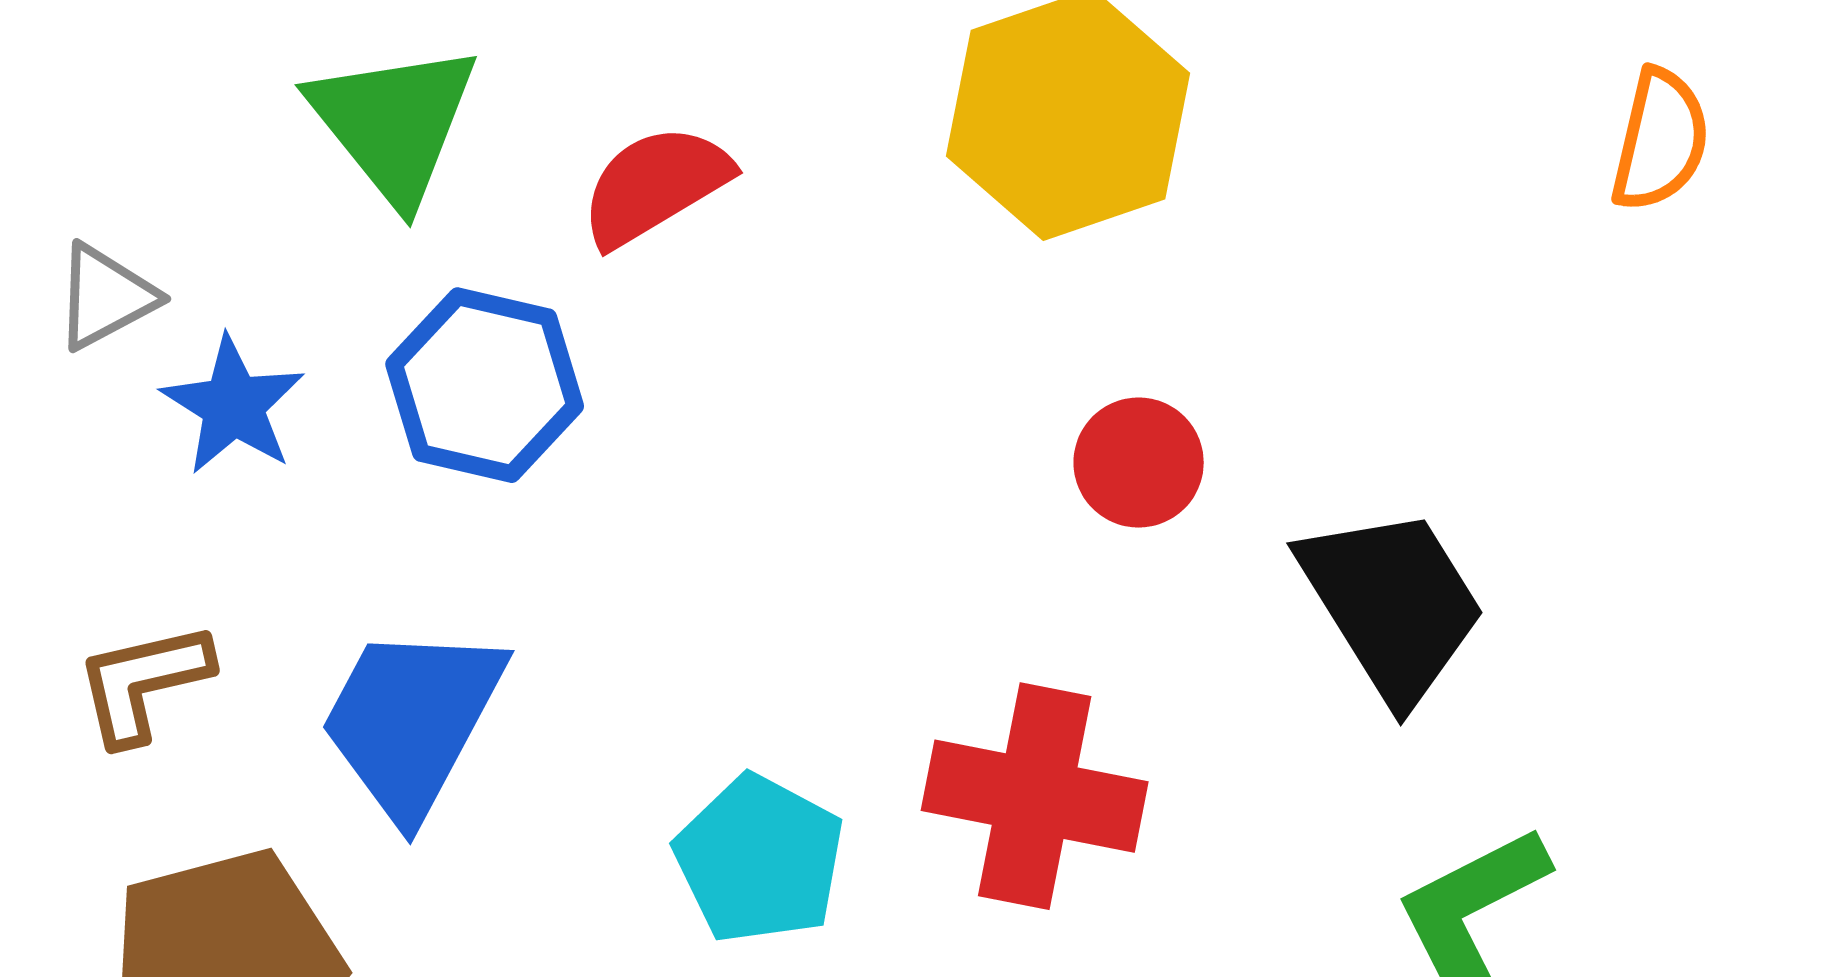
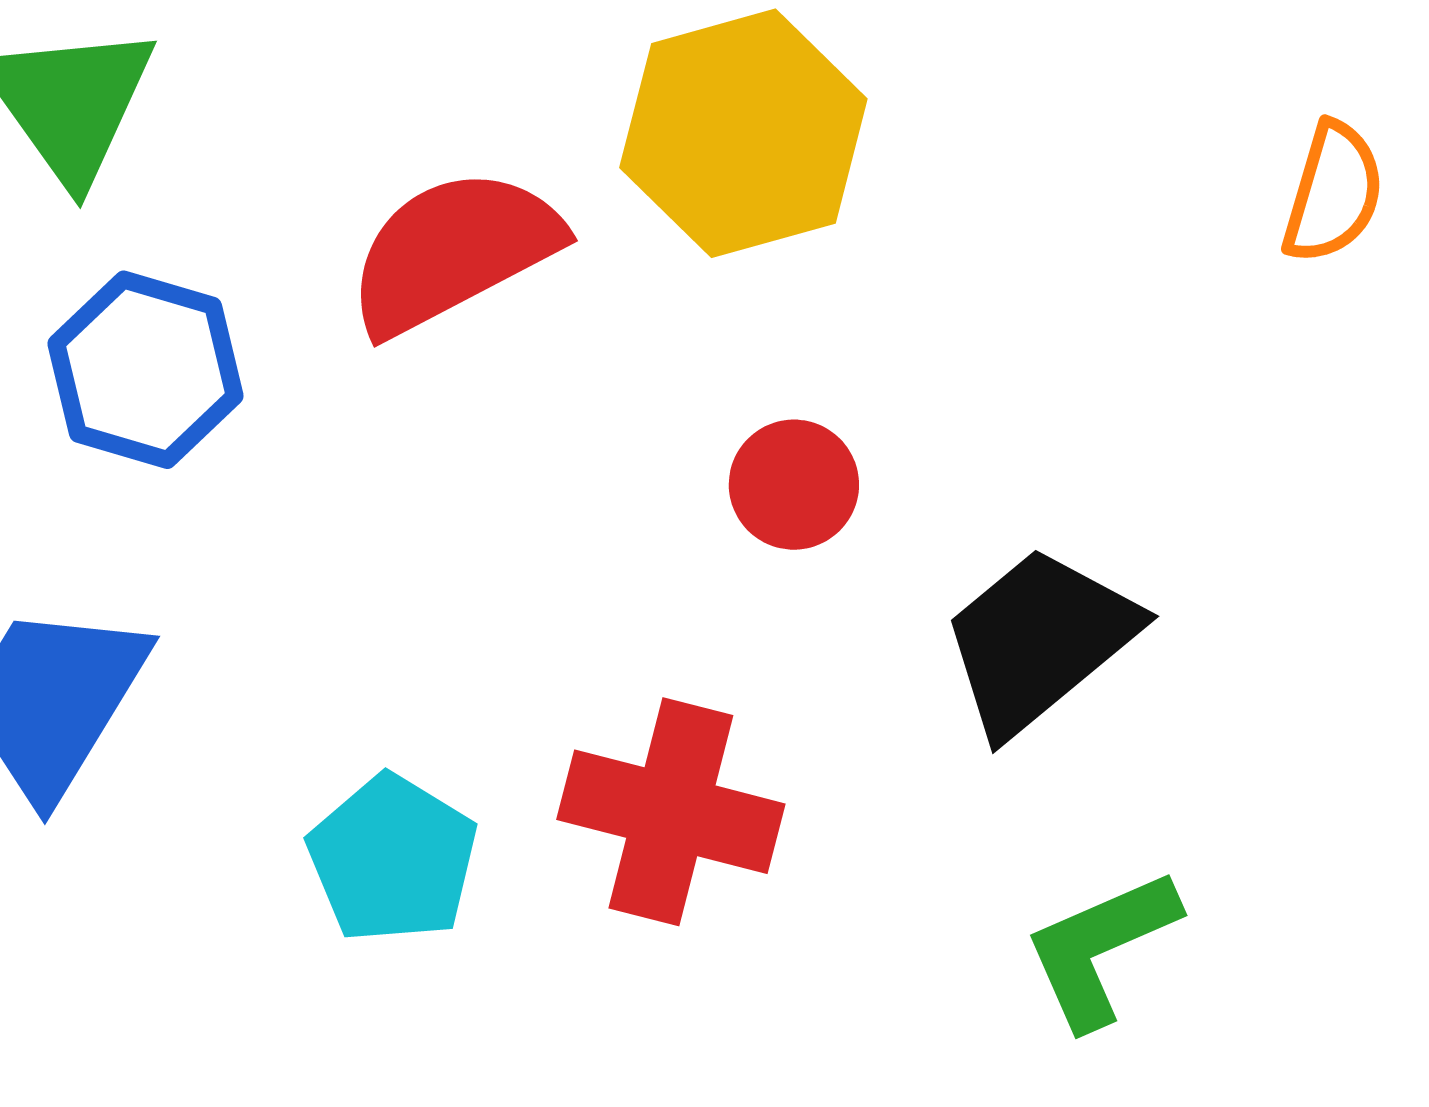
red semicircle: (655, 185) -> (454, 251), moved, size x1.4
black trapezoid: (1392, 604) -> (1039, 641), turned -101

